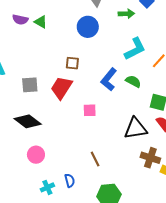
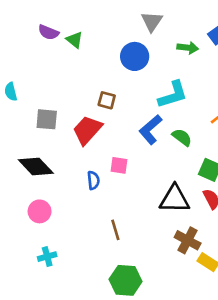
cyan L-shape: (135, 49) -> (173, 95), moved
blue semicircle: (70, 180) -> (93, 180), moved

